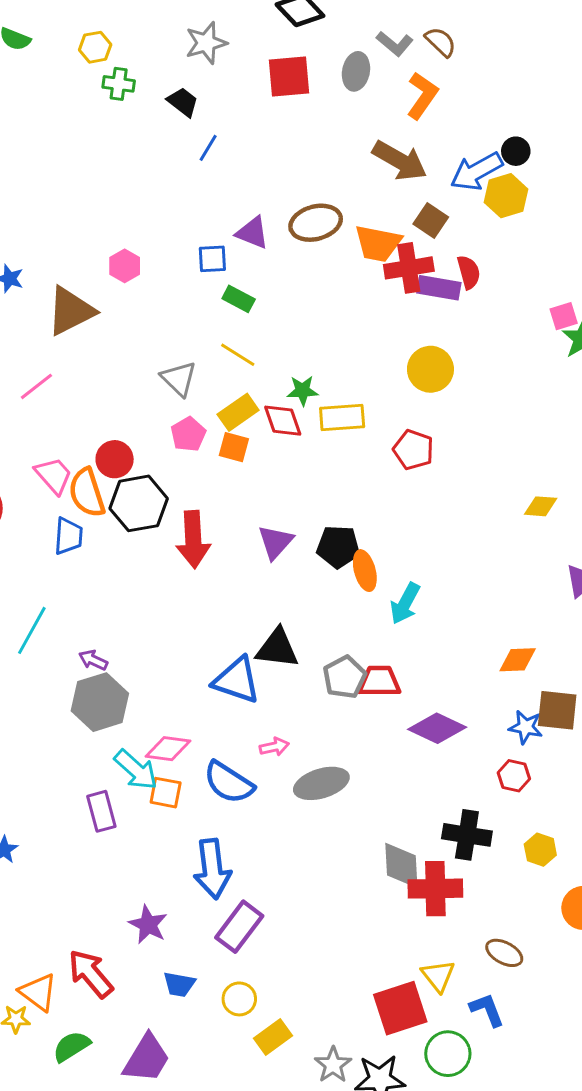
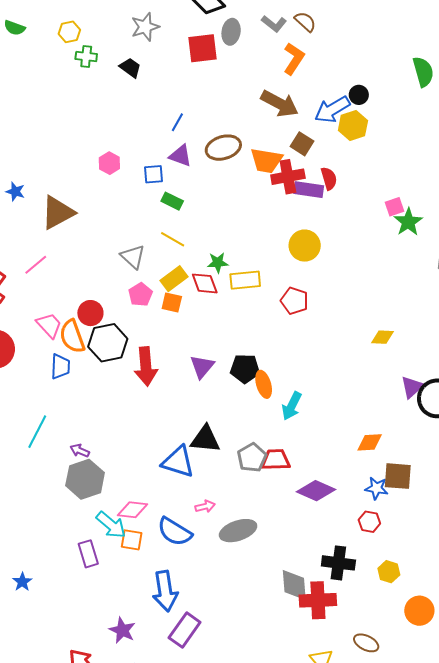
gray ellipse: (356, 71) -> (231, 32), moved
blue line: (208, 148) -> (177, 122), moved
pink hexagon: (125, 266) -> (109, 163), moved

